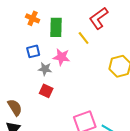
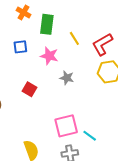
red L-shape: (99, 18) -> (102, 44), moved
gray star: (45, 69) -> (67, 78), moved

